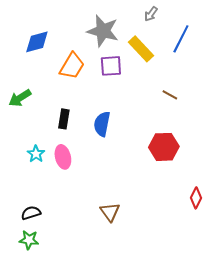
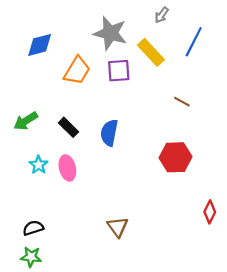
green arrow: (20, 98) -> (26, 121), moved
black rectangle: (64, 119) -> (68, 127), turned -54

